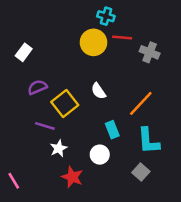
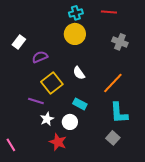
cyan cross: (106, 16) -> (76, 13), moved, turned -32
red line: (122, 37) -> (109, 12), moved
purple semicircle: (37, 87) -> (40, 57), moved
cyan rectangle: (112, 130) -> (80, 104), moved, turned -40
white circle: (100, 155) -> (70, 122), moved

